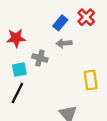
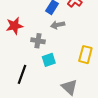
cyan square: (19, 70) -> (49, 60), moved
yellow rectangle: (91, 80) -> (85, 55), turned 30

